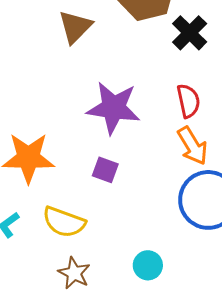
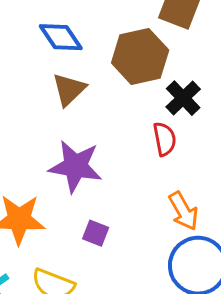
red semicircle: (188, 101) -> (165, 139), moved
purple star: (114, 108) -> (75, 166), moved

